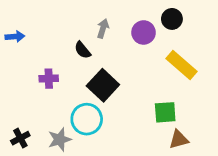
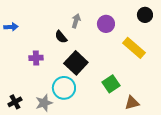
black circle: (172, 19) -> (145, 15), moved
green square: (165, 112) -> (111, 84), moved, turned -30

